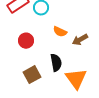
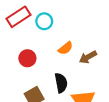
orange semicircle: (60, 32) -> (66, 48), turned -64

